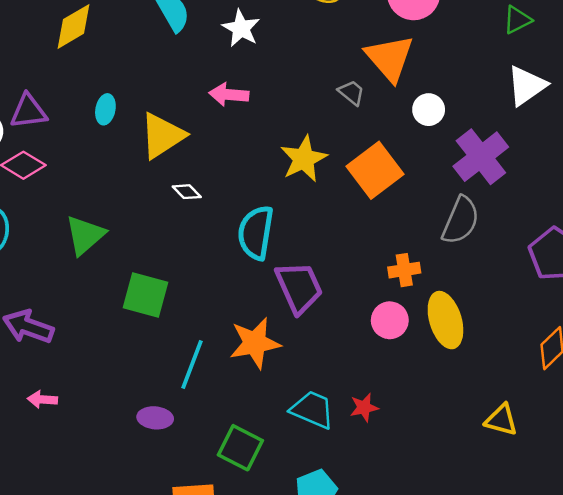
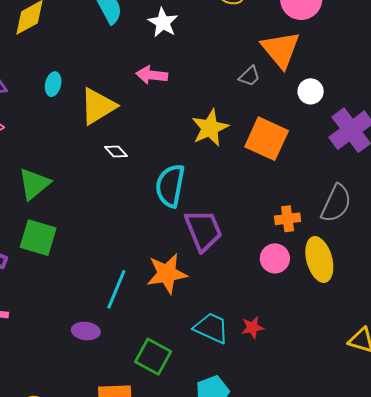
gray trapezoid: (351, 93) -> (249, 76), turned 95
orange square: (375, 170) -> (267, 139), turned -30
gray semicircle: (461, 220) -> (336, 203), moved
green square: (145, 295) -> (38, 238), moved

